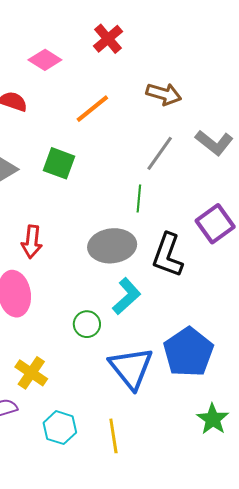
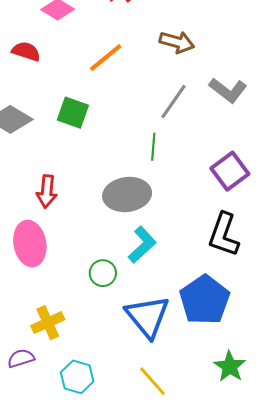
black L-shape: (168, 255) -> (224, 235), moved
yellow cross: (31, 373) -> (48, 323), turned 32
yellow line: (113, 436) -> (153, 381), moved, turned -32

